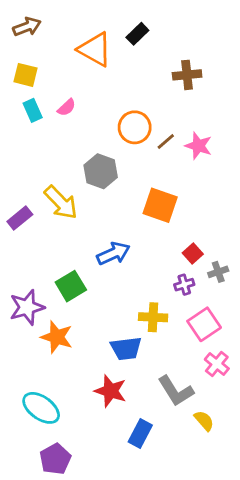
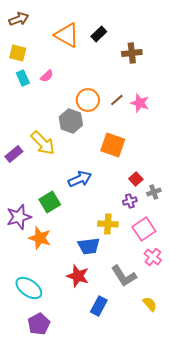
black rectangle: (137, 34) -> (99, 34), moved
orange circle: (135, 127) -> (88, 100), moved
yellow semicircle: (204, 421) -> (150, 304), moved

